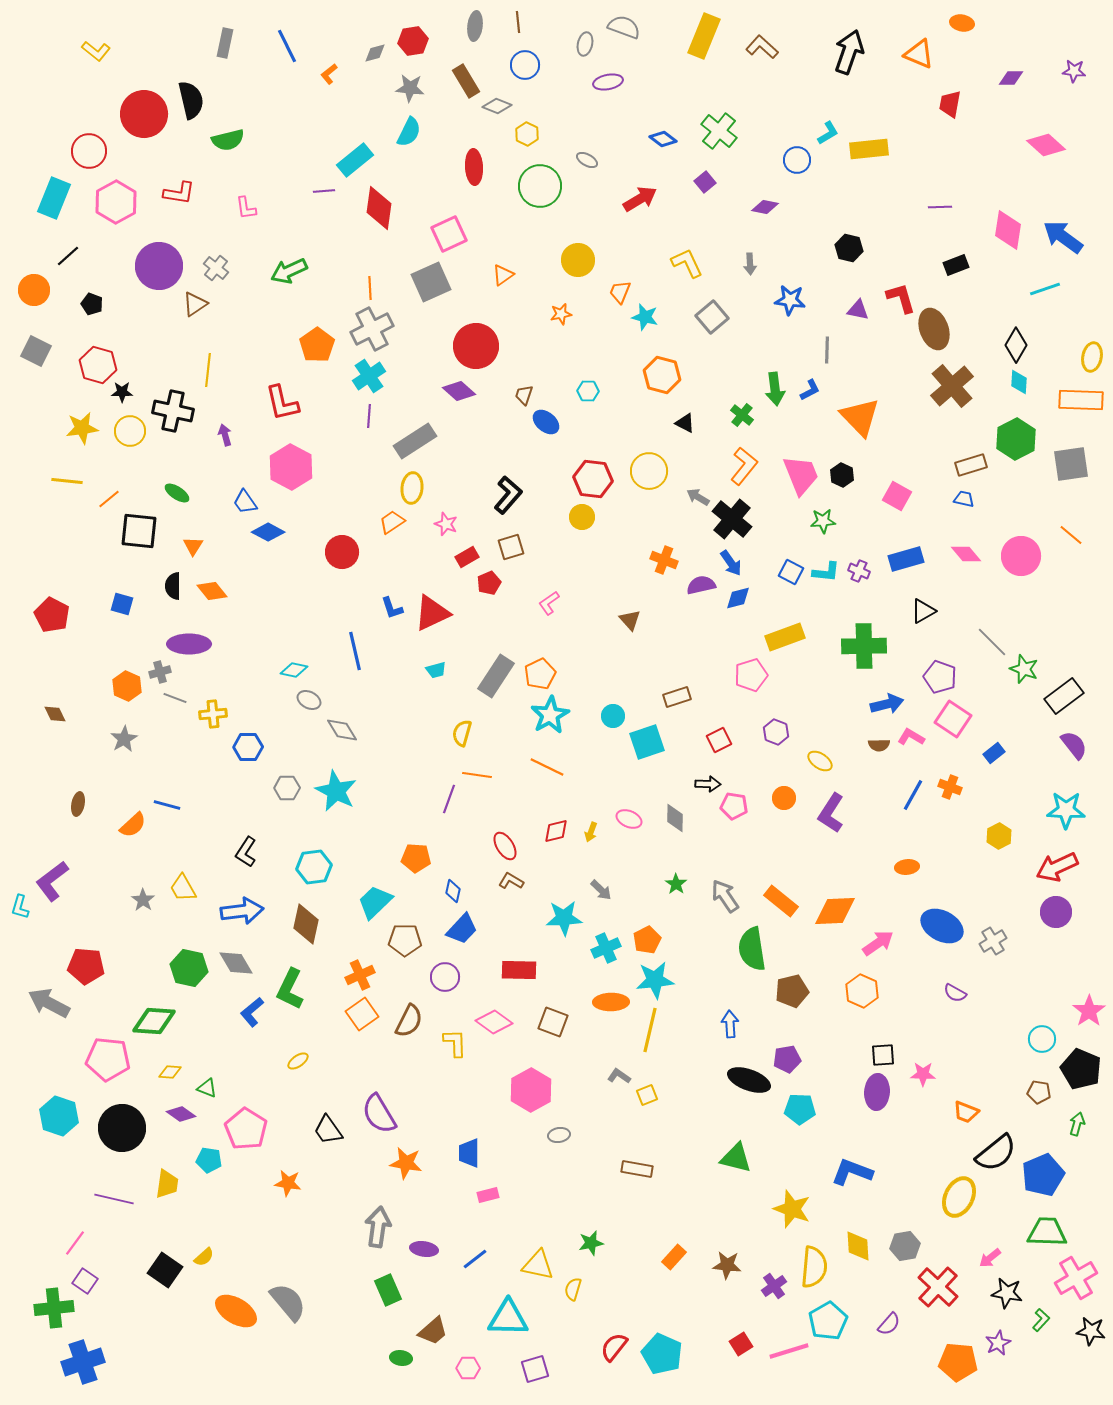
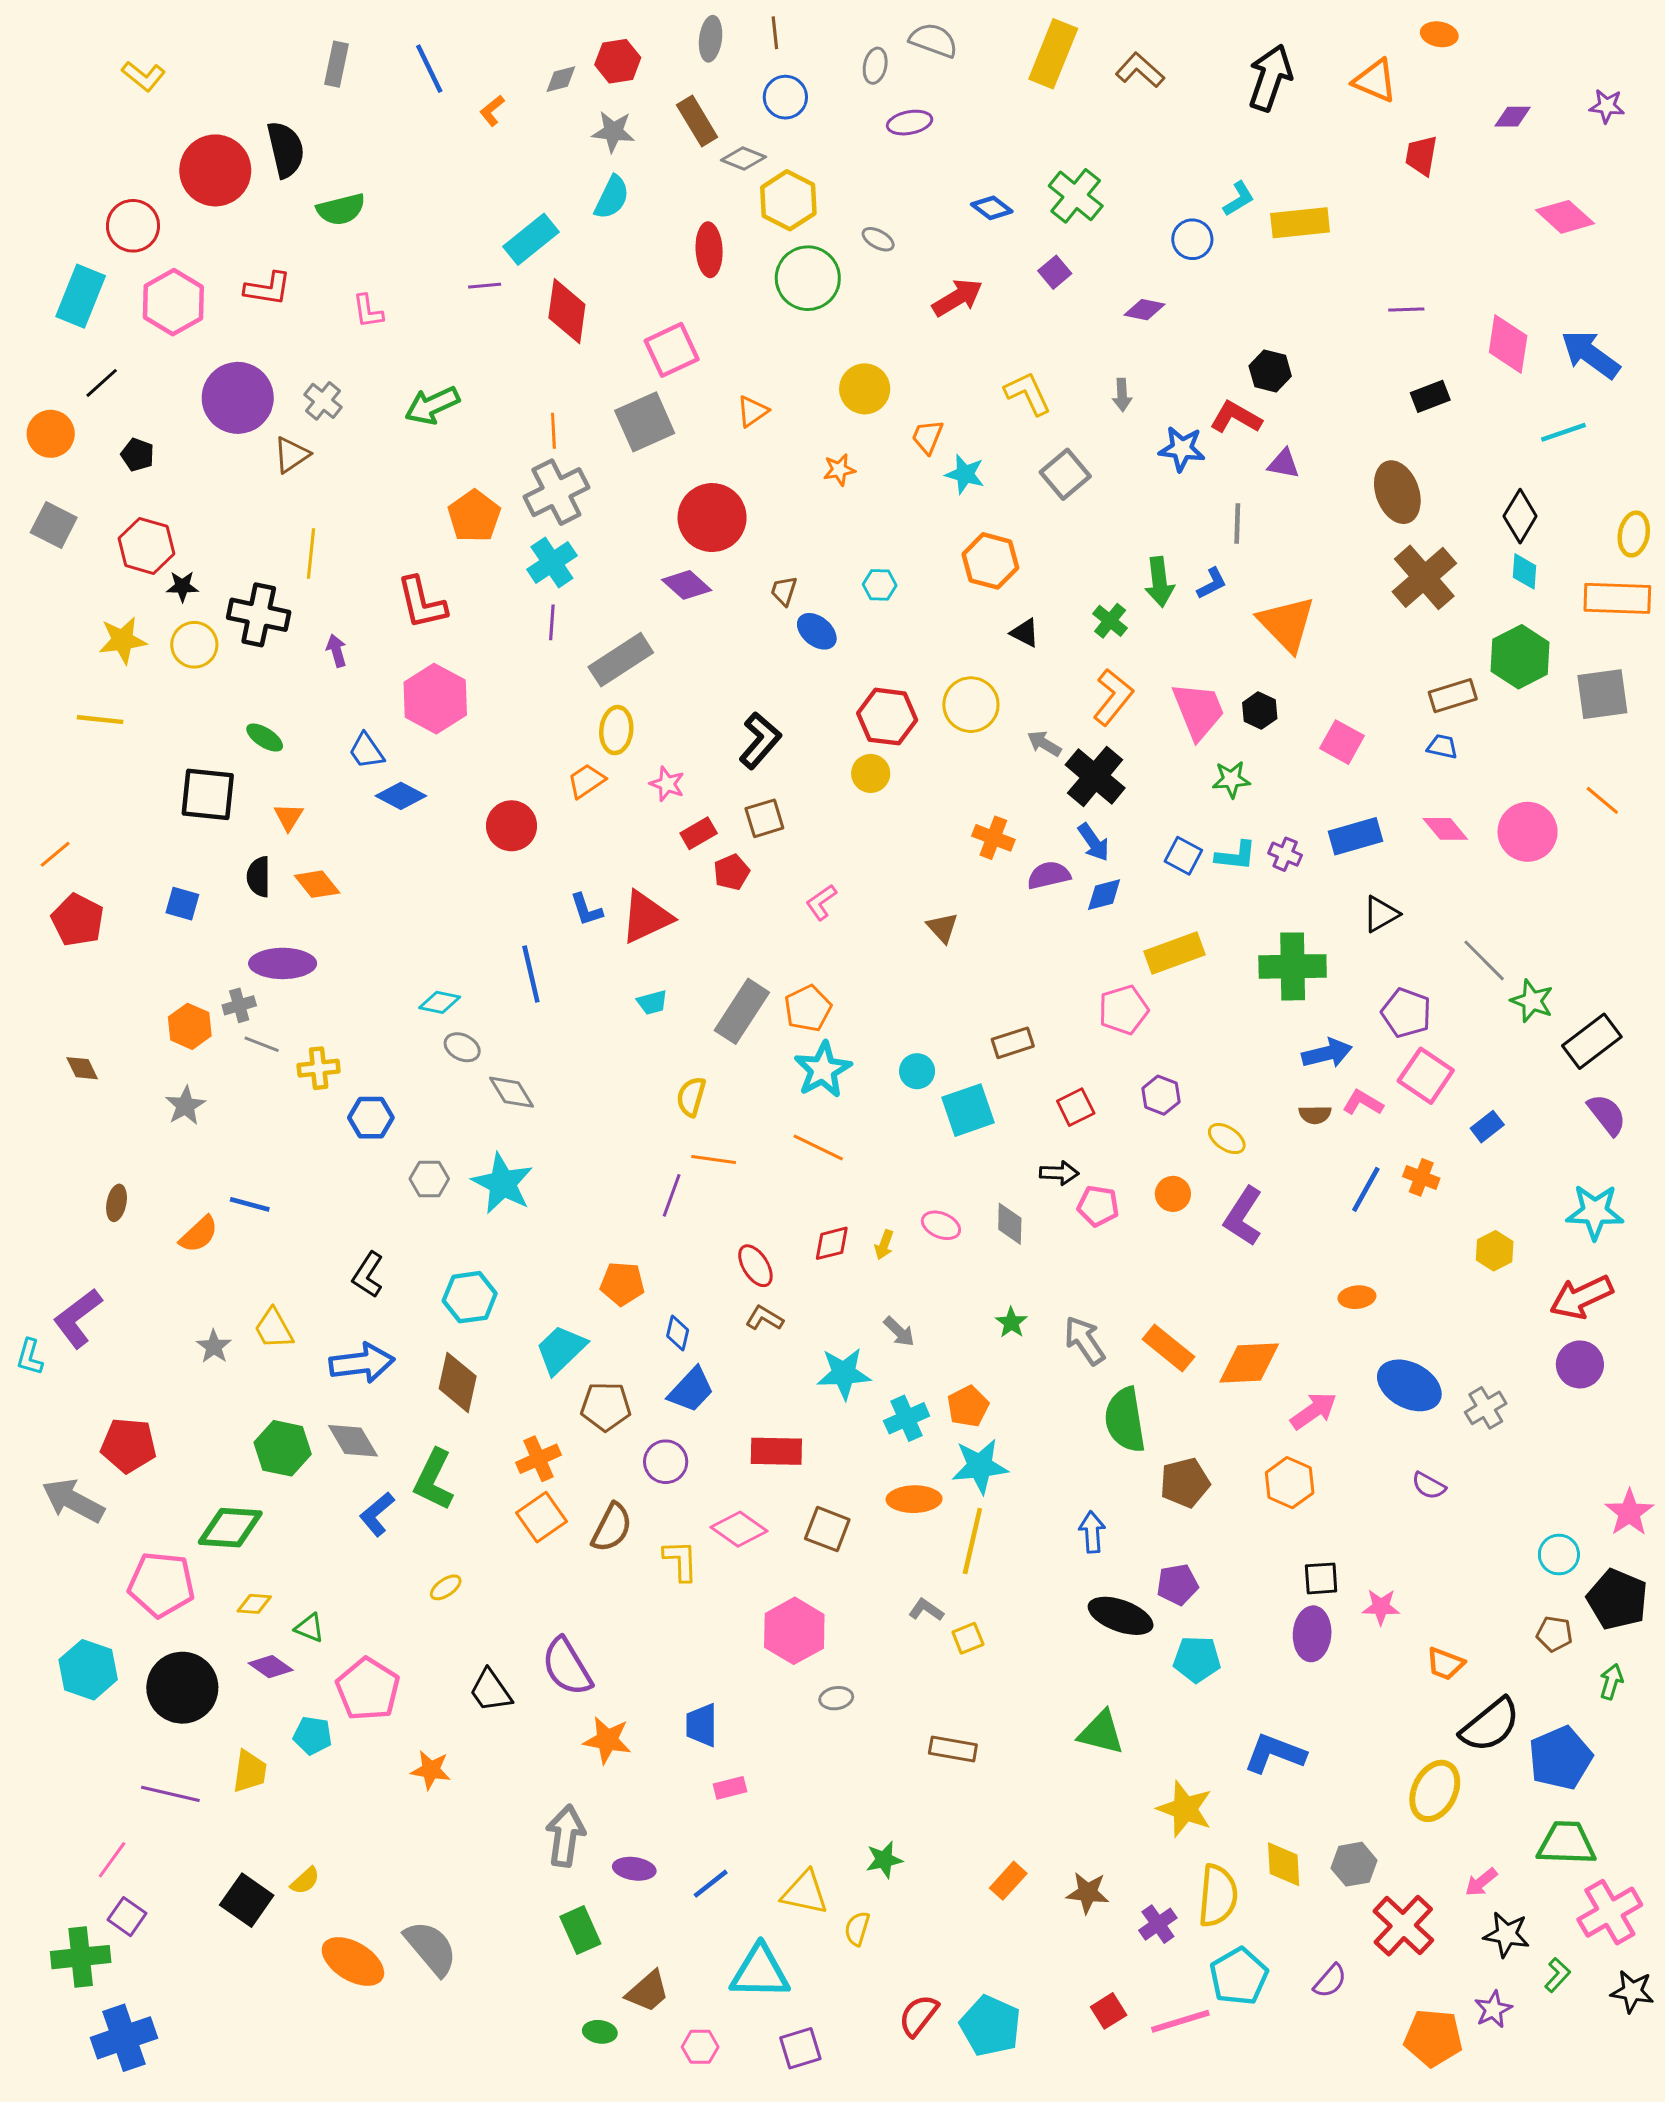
yellow hexagon: (527, 134) -> (788, 200), size x1.6
red L-shape: (901, 298) -> (1236, 417), moved, turned -44
orange line: (109, 499) -> (55, 854), moved

